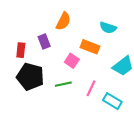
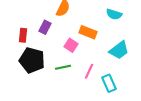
cyan semicircle: (108, 28) -> (114, 14), moved
purple rectangle: (44, 42) -> (45, 27), turned 48
cyan rectangle: (112, 101) -> (109, 83), turned 36

